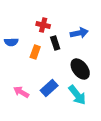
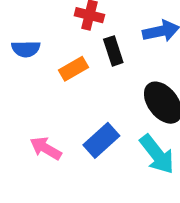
orange rectangle: (35, 52) -> (74, 69), turned 40

